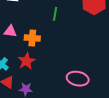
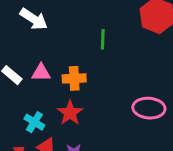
pink ellipse: (78, 79) -> (149, 108), moved

